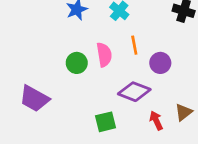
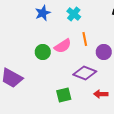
pink semicircle: (104, 55) -> (63, 46), turned 66
red arrow: (156, 120) -> (101, 94), turned -64

